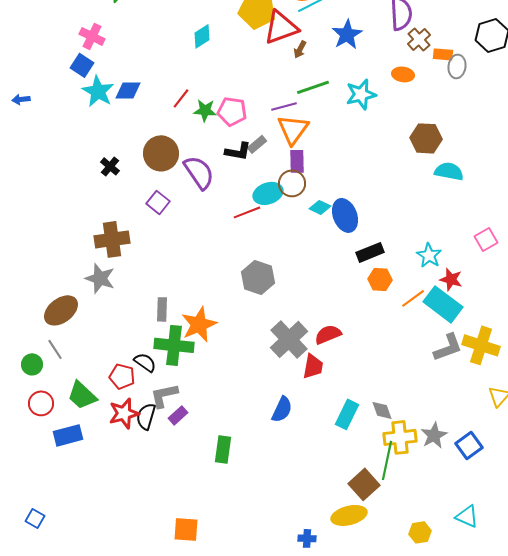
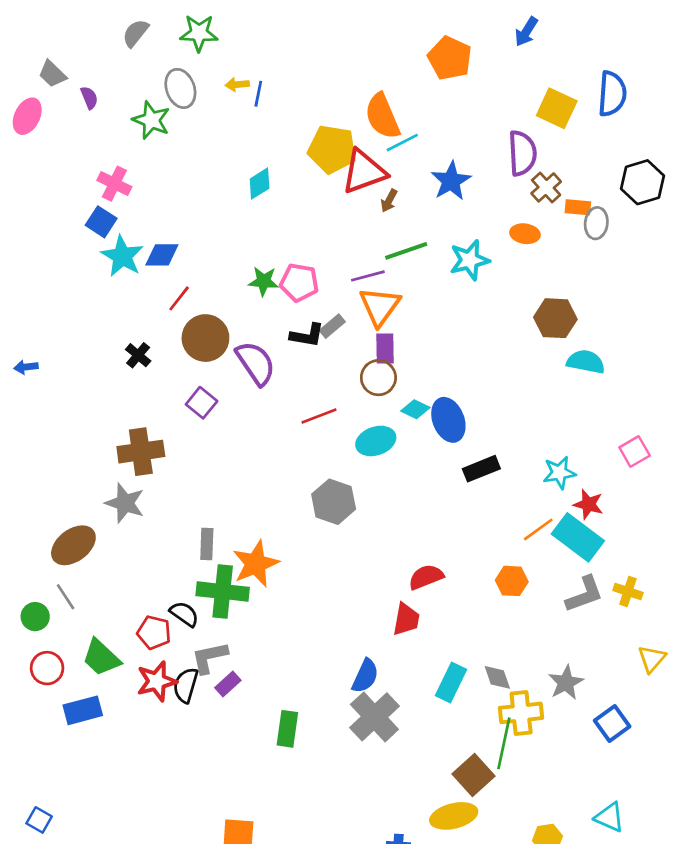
red line: (181, 98) -> (179, 298), moved
blue arrow: (21, 99) -> (26, 367), moved
cyan ellipse: (268, 193) -> (376, 441), moved
cyan star: (429, 255) -> (559, 473), turned 30
orange hexagon: (380, 279) -> (512, 581), moved
gray cross: (289, 339) -> (374, 717), moved
yellow cross: (481, 345) -> (628, 592), size x0.6
gray star: (434, 435) -> (566, 683), moved

